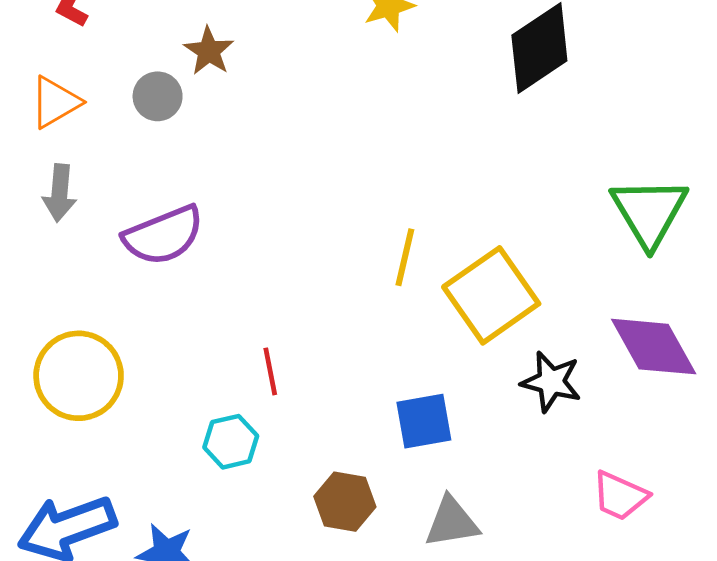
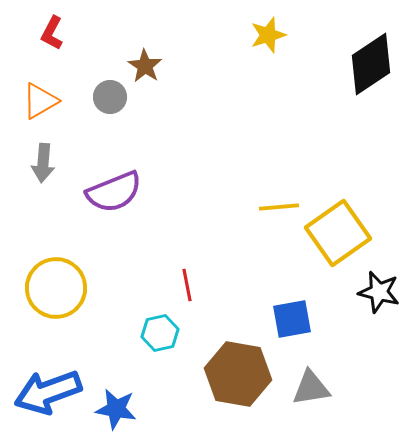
yellow line: (405, 257) -> (279, 207), turned 72
brown hexagon: (345, 502) -> (238, 374), size x1.6

